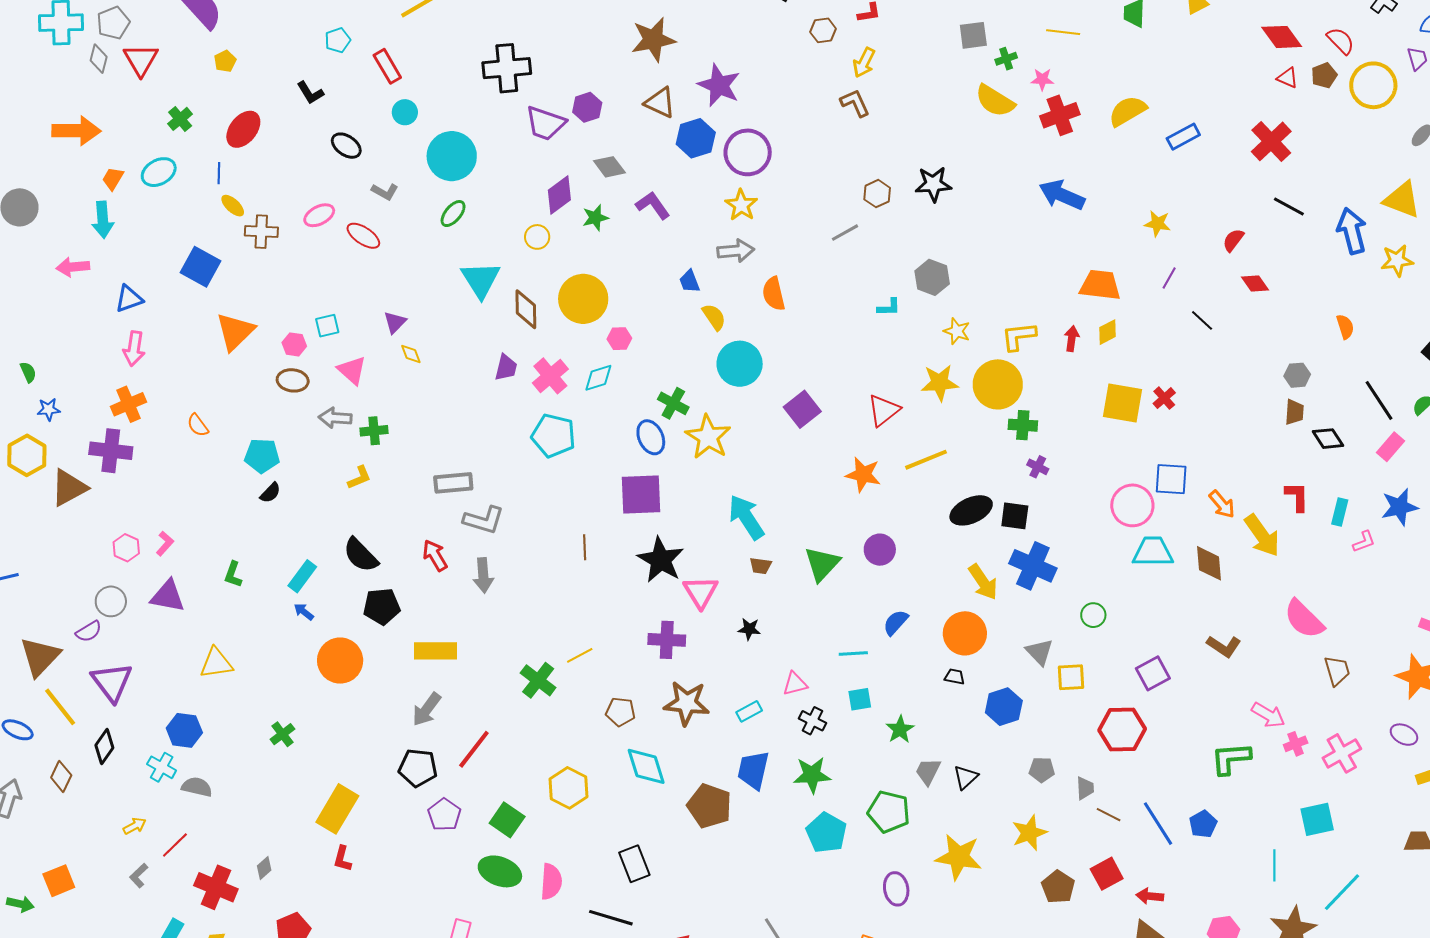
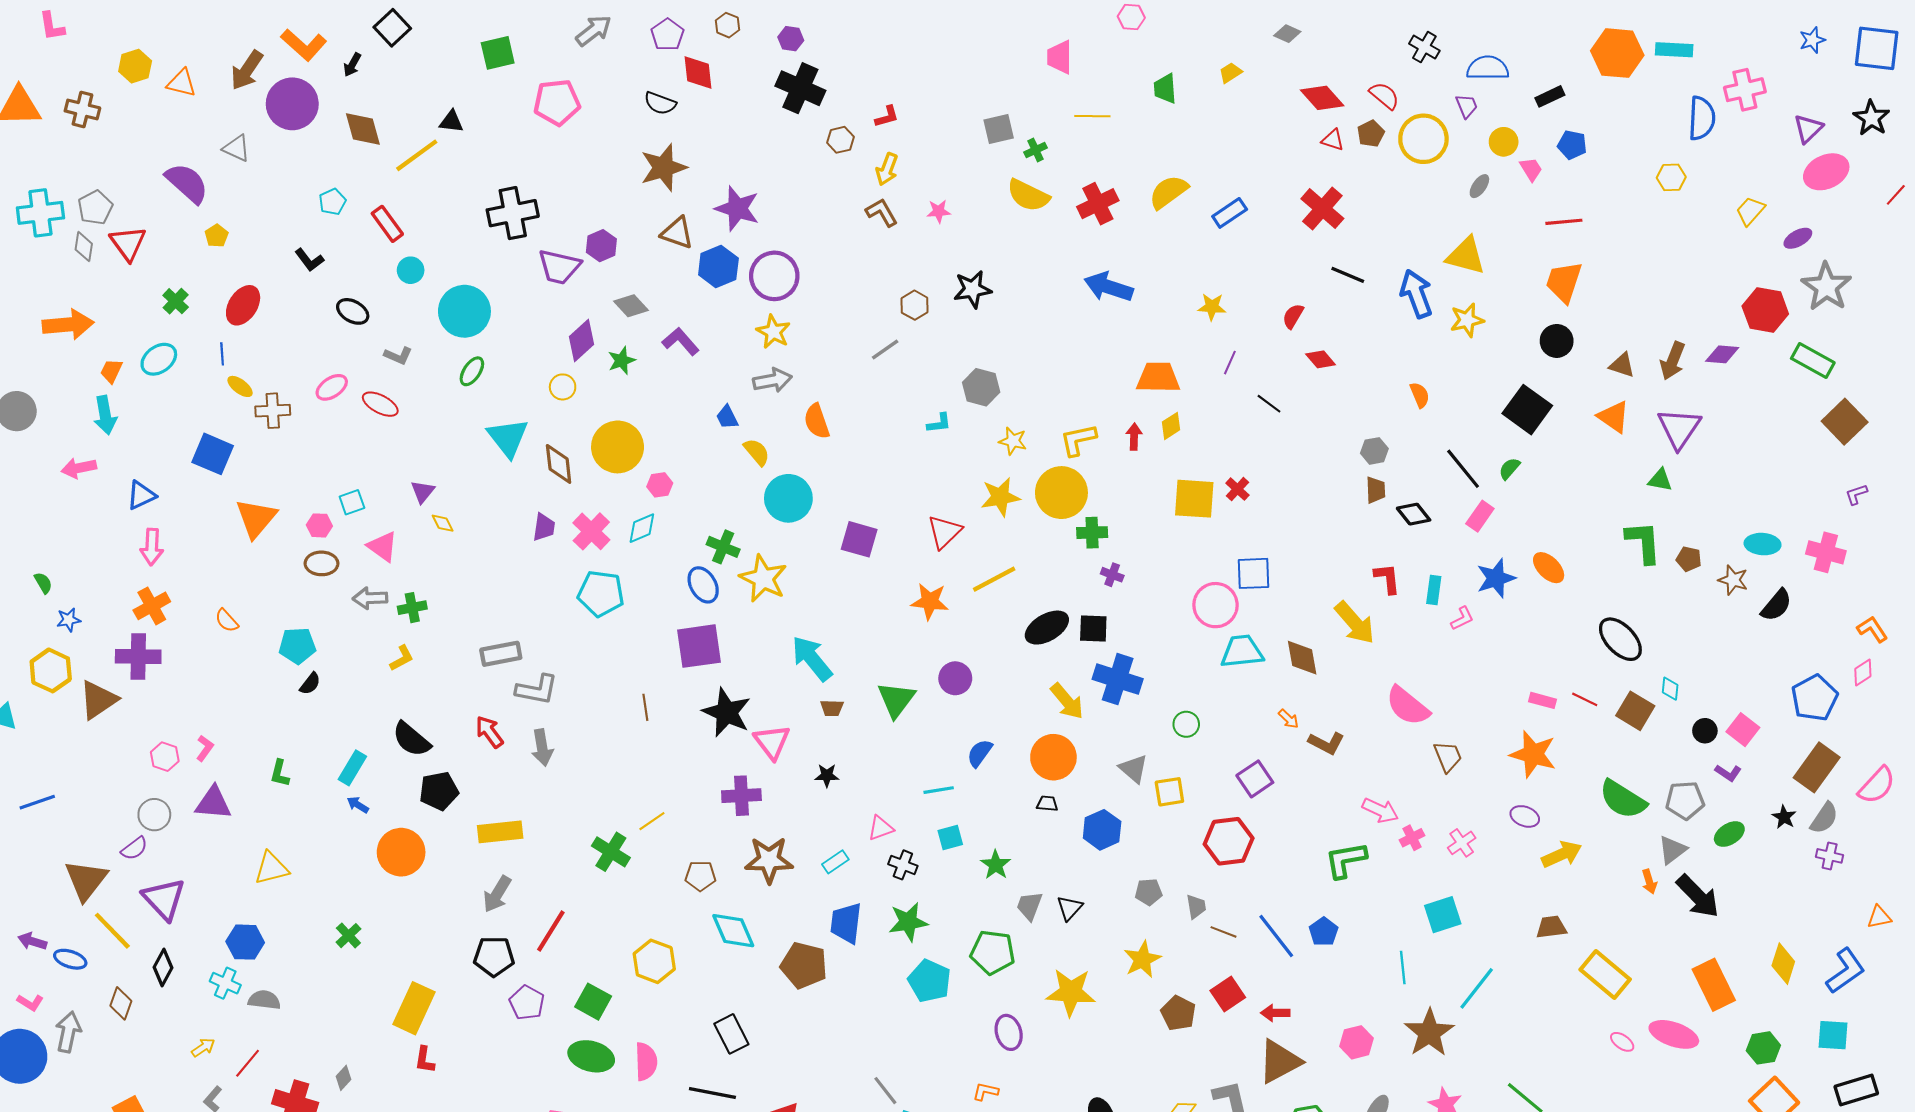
pink star: (1042, 79) -> (939, 211), moved
purple square: (802, 409) -> (859, 539), turned -30
orange arrow: (1222, 504) -> (1288, 719), moved, size x0.7
pink cross: (1342, 753) -> (1462, 843), size x0.7

